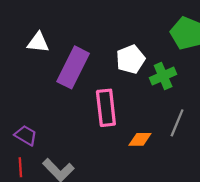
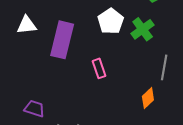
pink rectangle: (106, 108) -> (99, 68), size x0.6
orange diamond: (140, 139) -> (148, 98), moved, turned -30

